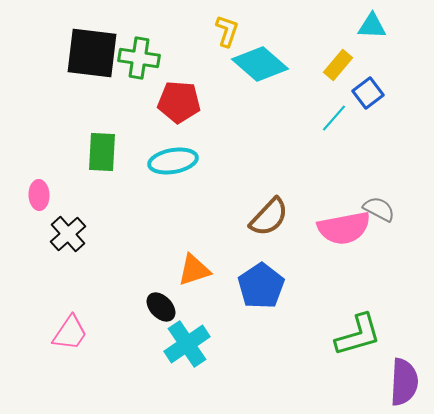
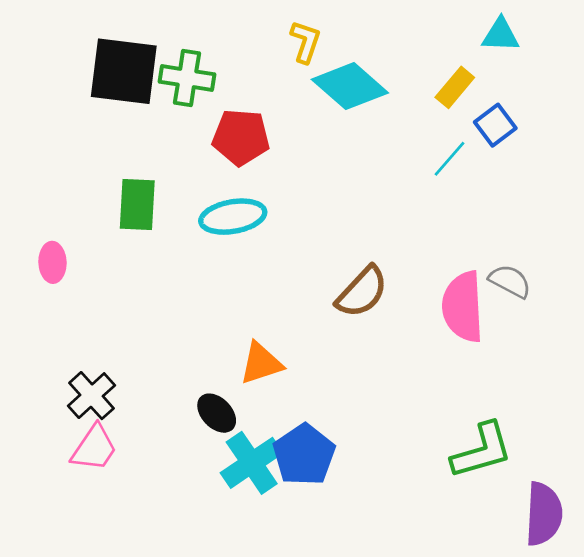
pink semicircle: (344, 228) -> (463, 307), turned 98
black cross: (68, 234) -> (92, 396), moved
blue pentagon: (261, 286) -> (304, 455), moved

